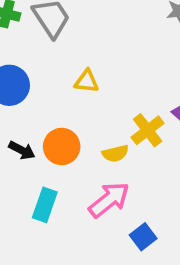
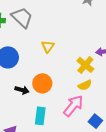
yellow triangle: (87, 81) -> (48, 46), turned -48
yellow semicircle: (115, 153) -> (85, 85), moved

